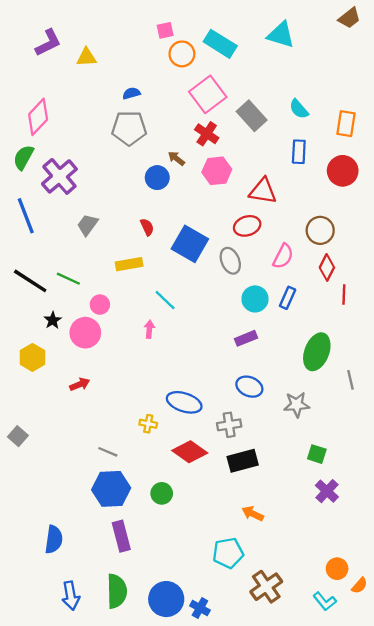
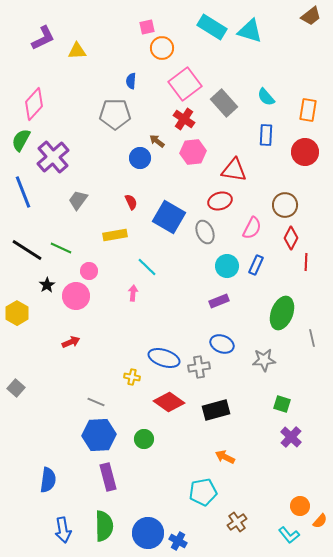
cyan rectangle: (220, 44) -> (212, 27), moved
blue semicircle: (131, 93) -> (131, 81), moved, turned -70
yellow hexagon: (32, 357) -> (17, 313), moved
gray cross: (229, 425) -> (199, 367), moved
brown cross: (266, 587) -> (237, 522), size x0.7

